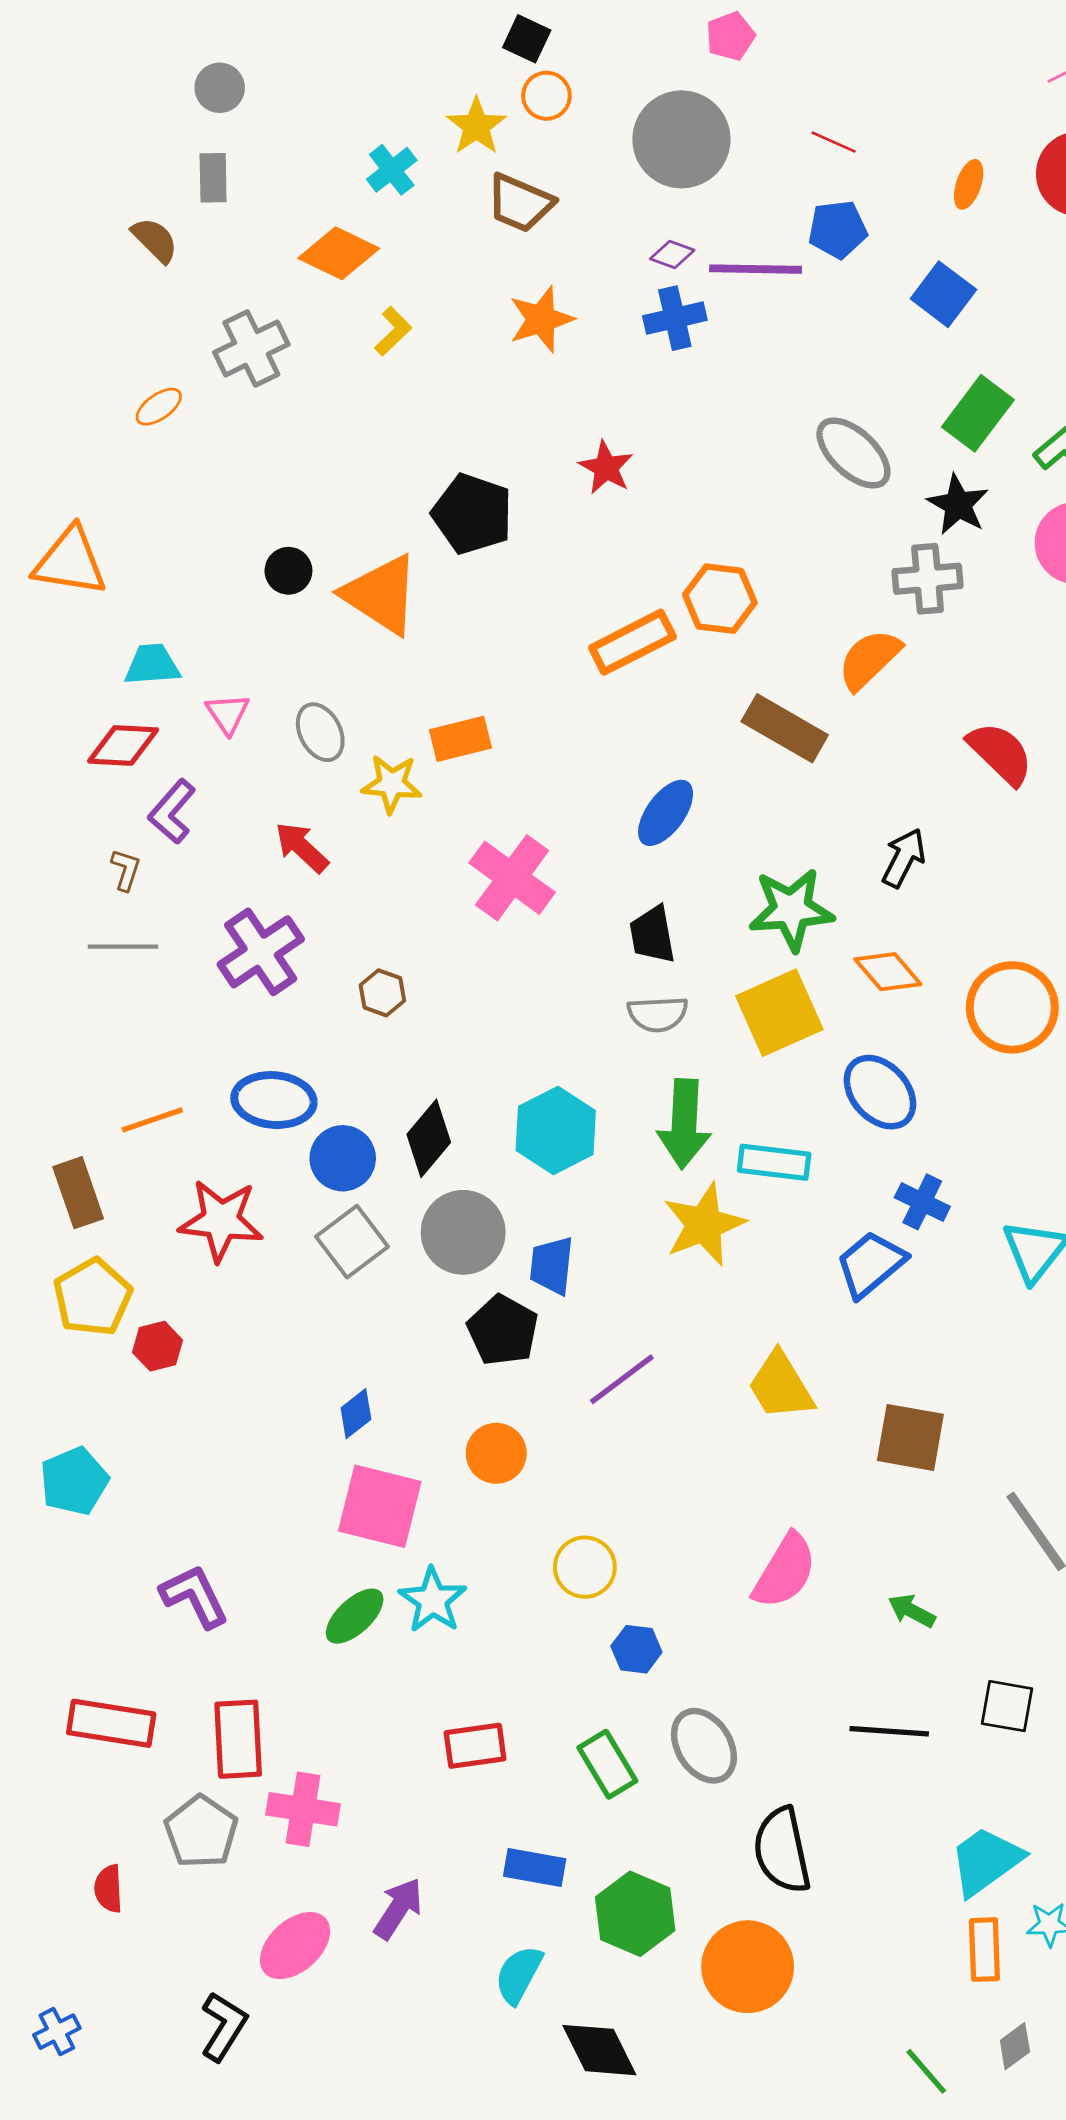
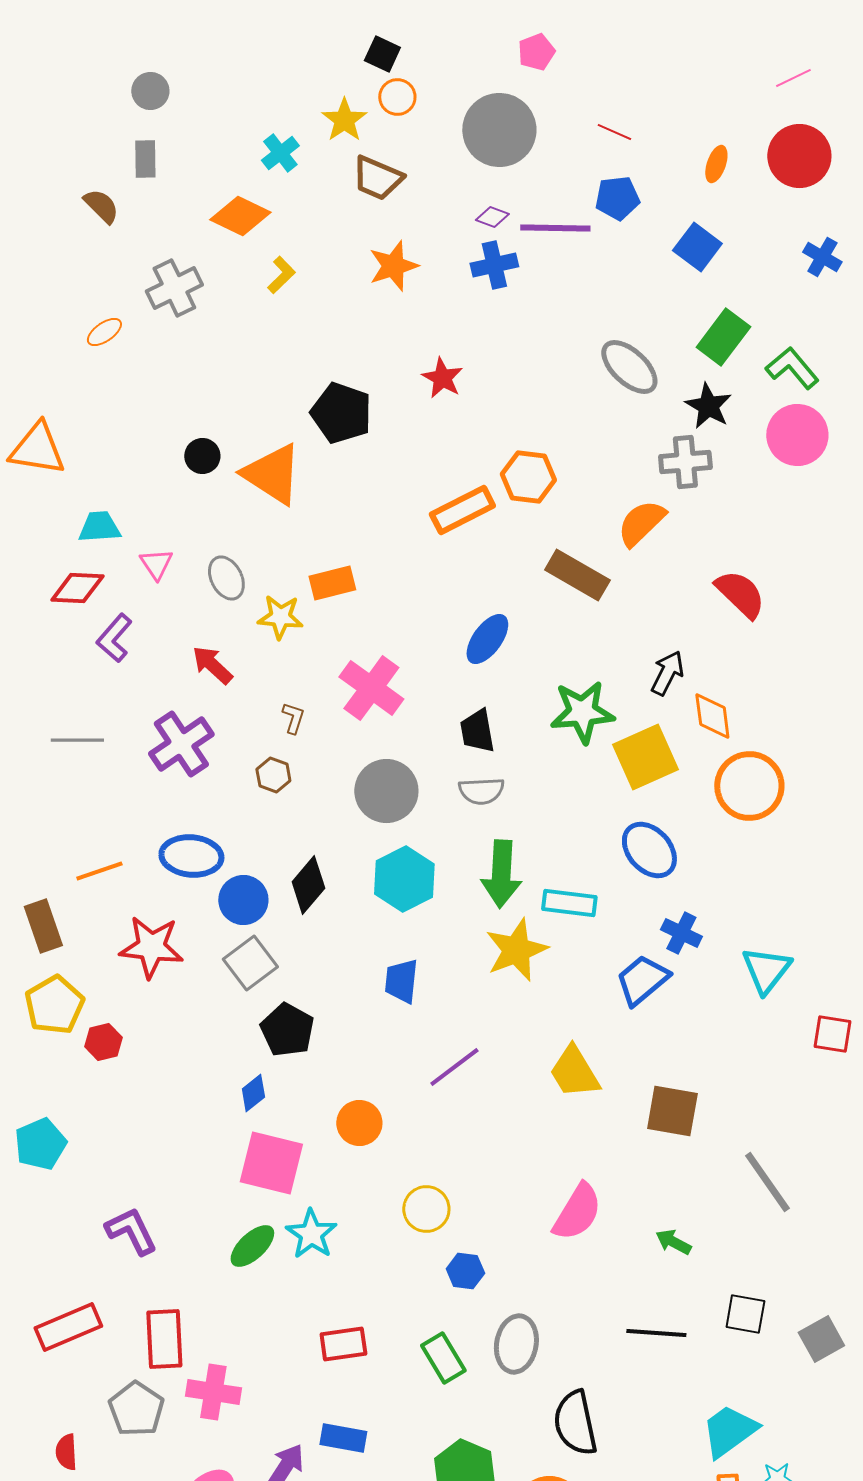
brown L-shape: (126, 870) -> (293, 718), moved
orange diamond: (888, 972) -> (712, 716), moved, turned 33
yellow square: (779, 1013) -> (645, 757), moved
gray circle: (463, 1232) -> (386, 791), moved
black pentagon: (503, 1330) -> (287, 1030), moved
red rectangle: (111, 1723) -> (68, 1327), turned -32
gray ellipse: (704, 1746) -> (516, 1344), turned 42
blue rectangle: (535, 1867) -> (343, 1438), moved

